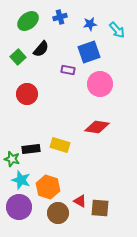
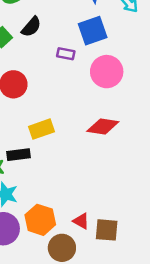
yellow rectangle: (60, 145) -> (42, 129), moved, turned -36
orange hexagon: (48, 187) -> (40, 220), moved
brown circle: (58, 213) -> (62, 248), moved

